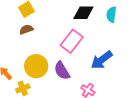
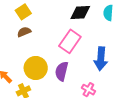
blue arrow: (102, 60) -> (101, 59), turned -45
purple semicircle: (62, 71) -> (62, 71), turned 48

